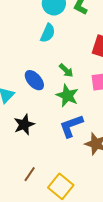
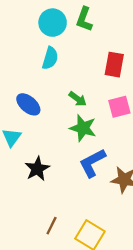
blue ellipse: (34, 80) -> (28, 104), moved

